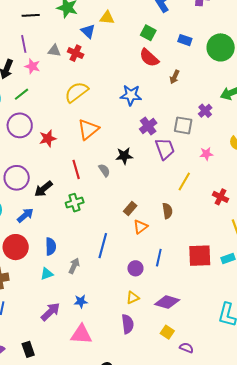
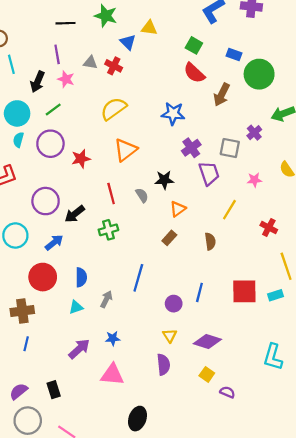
green circle: (221, 47) -> (259, 74), moved
brown arrow: (175, 77) -> (222, 95), size x1.5
orange triangle: (140, 227) -> (178, 209), moved
yellow triangle: (133, 298) -> (170, 336), turned -40

